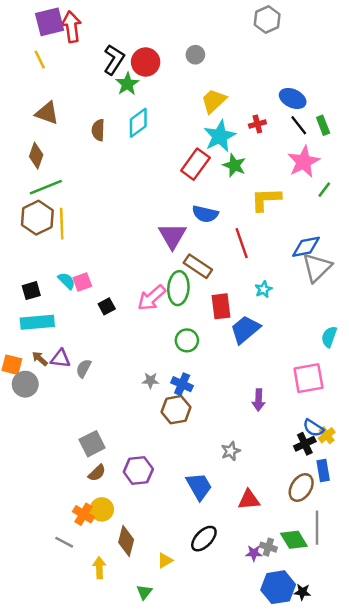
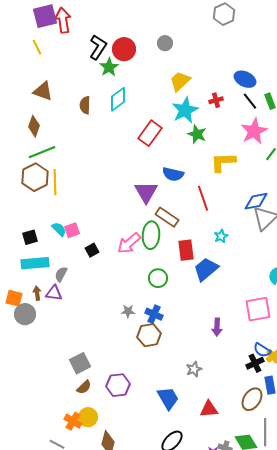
red rectangle: (195, 164) -> (150, 133), moved
brown arrow: (40, 359) -> (37, 293), turned 40
gray semicircle: (84, 368) -> (61, 274), moved

